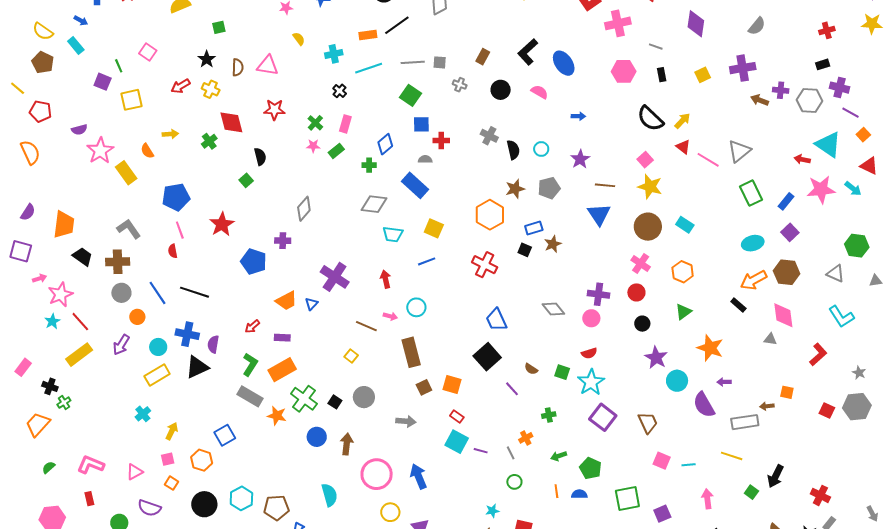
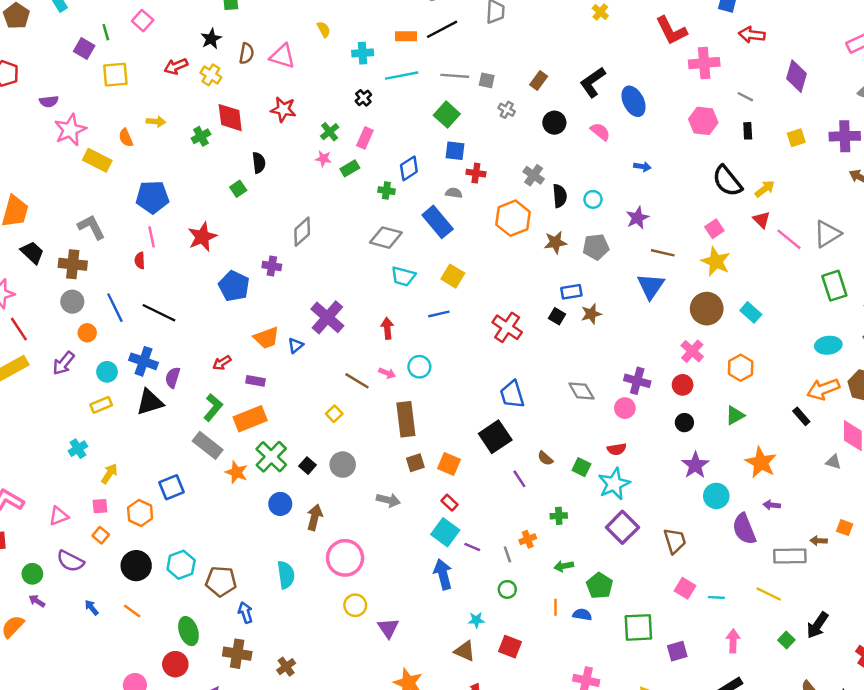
yellow rectangle: (126, 173) -> (97, 160), turned -35
orange hexagon: (490, 215) -> (513, 218), moved
yellow rectangle: (157, 375) -> (101, 405), size x0.7
blue arrow: (419, 476) -> (443, 574), moved

